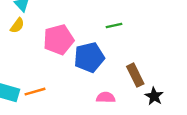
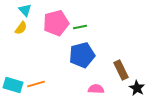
green line: (114, 25) -> (80, 27), moved
pink pentagon: (59, 40) -> (56, 23), moved

